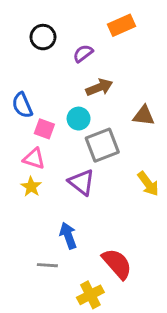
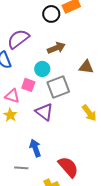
black circle: (43, 37) -> (51, 14), moved
purple semicircle: (83, 53) -> (18, 39), moved, size x1.6
pink square: (44, 129) -> (28, 85), moved

